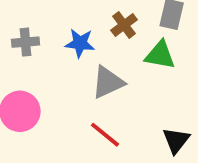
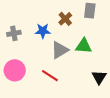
green triangle: (160, 55) -> (84, 46), moved
red line: (105, 135) -> (50, 76), moved

